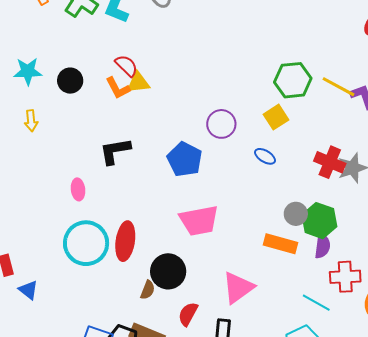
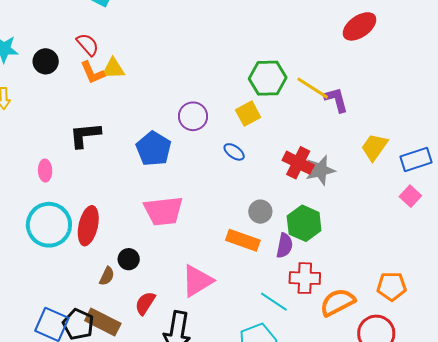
red semicircle: (126, 66) -> (88, 45), moved
green hexagon: (319, 221) -> (304, 223), moved
black circle: (168, 271) -> (129, 259), size x0.6

